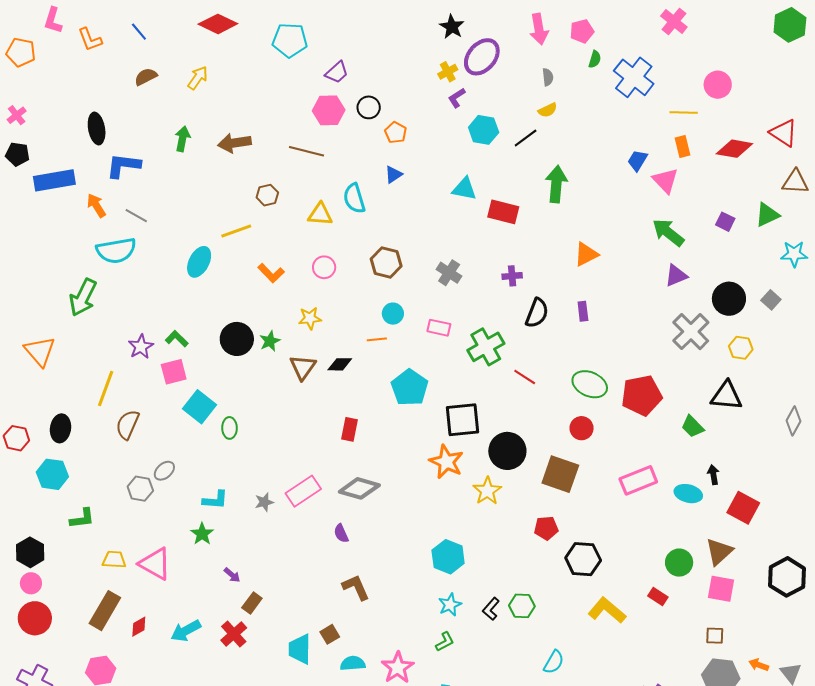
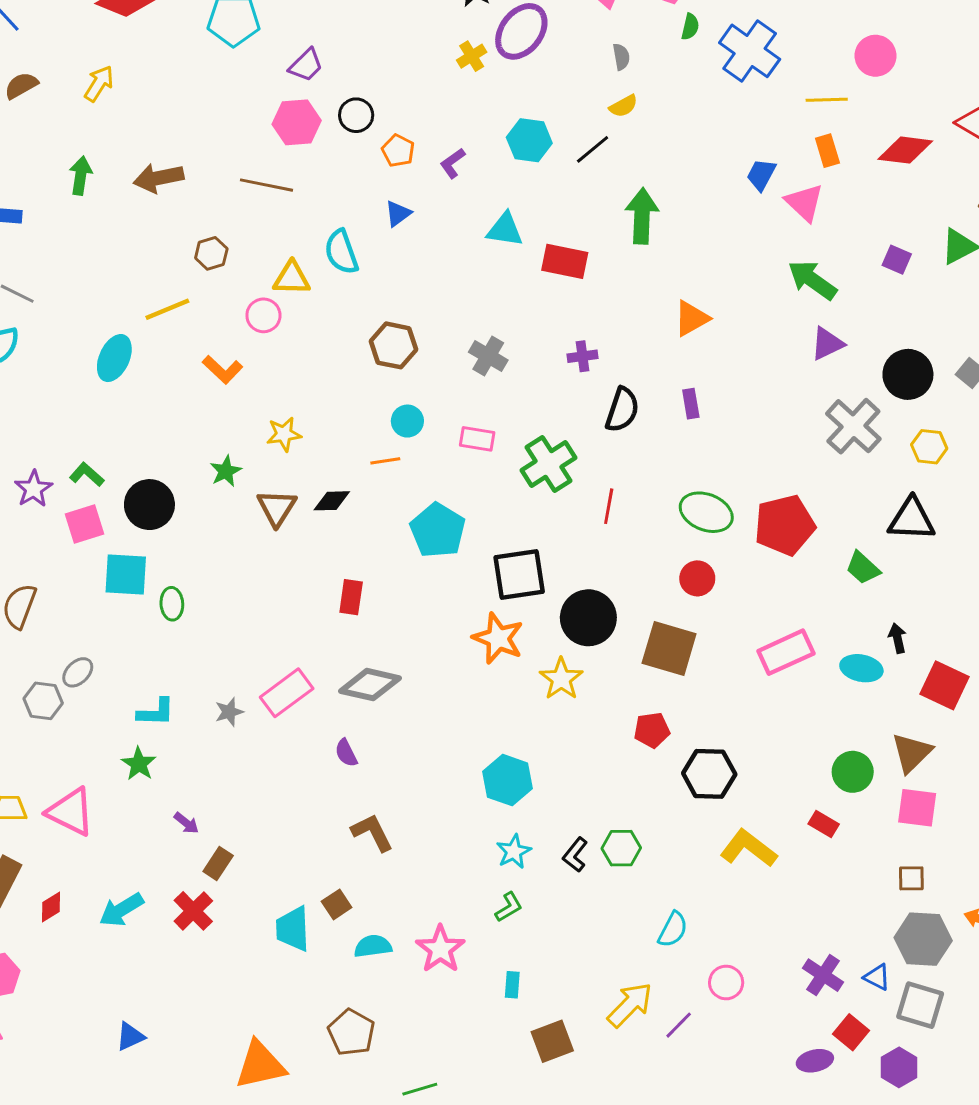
purple L-shape: (457, 98) -> (453, 163), moved
pink circle: (324, 267) -> (263, 315), moved
black circle: (237, 339) -> (149, 505), moved
red line: (525, 377) -> (609, 506), turned 70
cyan square: (200, 407) -> (126, 574), turned -32

